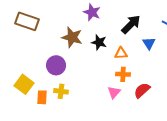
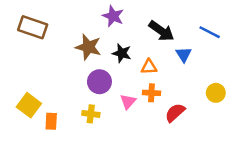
black arrow: (131, 24) -> (161, 31), turned 80
purple circle: (56, 65) -> (99, 82), moved
yellow cross: (61, 91) -> (91, 114), moved
pink triangle: (114, 92) -> (128, 102), moved

